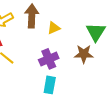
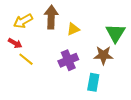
cyan rectangle: (50, 85) -> (93, 82), moved

